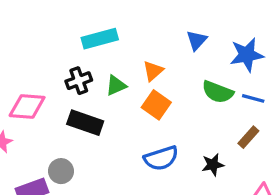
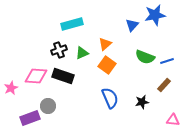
blue star: (247, 55) -> (155, 15), moved
blue line: (253, 98) -> (167, 61), turned -32
pink diamond: (27, 106) -> (36, 76), moved
blue semicircle: (161, 158) -> (110, 98), turned -95

